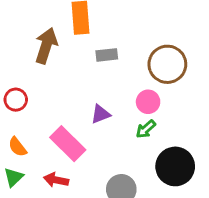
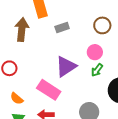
brown circle: (167, 64) -> (102, 25), size x0.7
purple triangle: (101, 114) -> (66, 66), size x1.6

